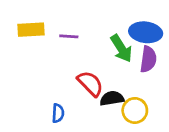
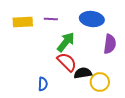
blue ellipse: (146, 32) -> (92, 19), moved
purple line: (69, 36) -> (51, 19), moved
green arrow: (121, 48) -> (66, 42), moved, turned -110

